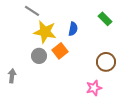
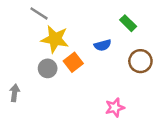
blue semicircle: (73, 29) -> (103, 45), moved, turned 64
brown circle: (106, 62) -> (140, 61), moved

